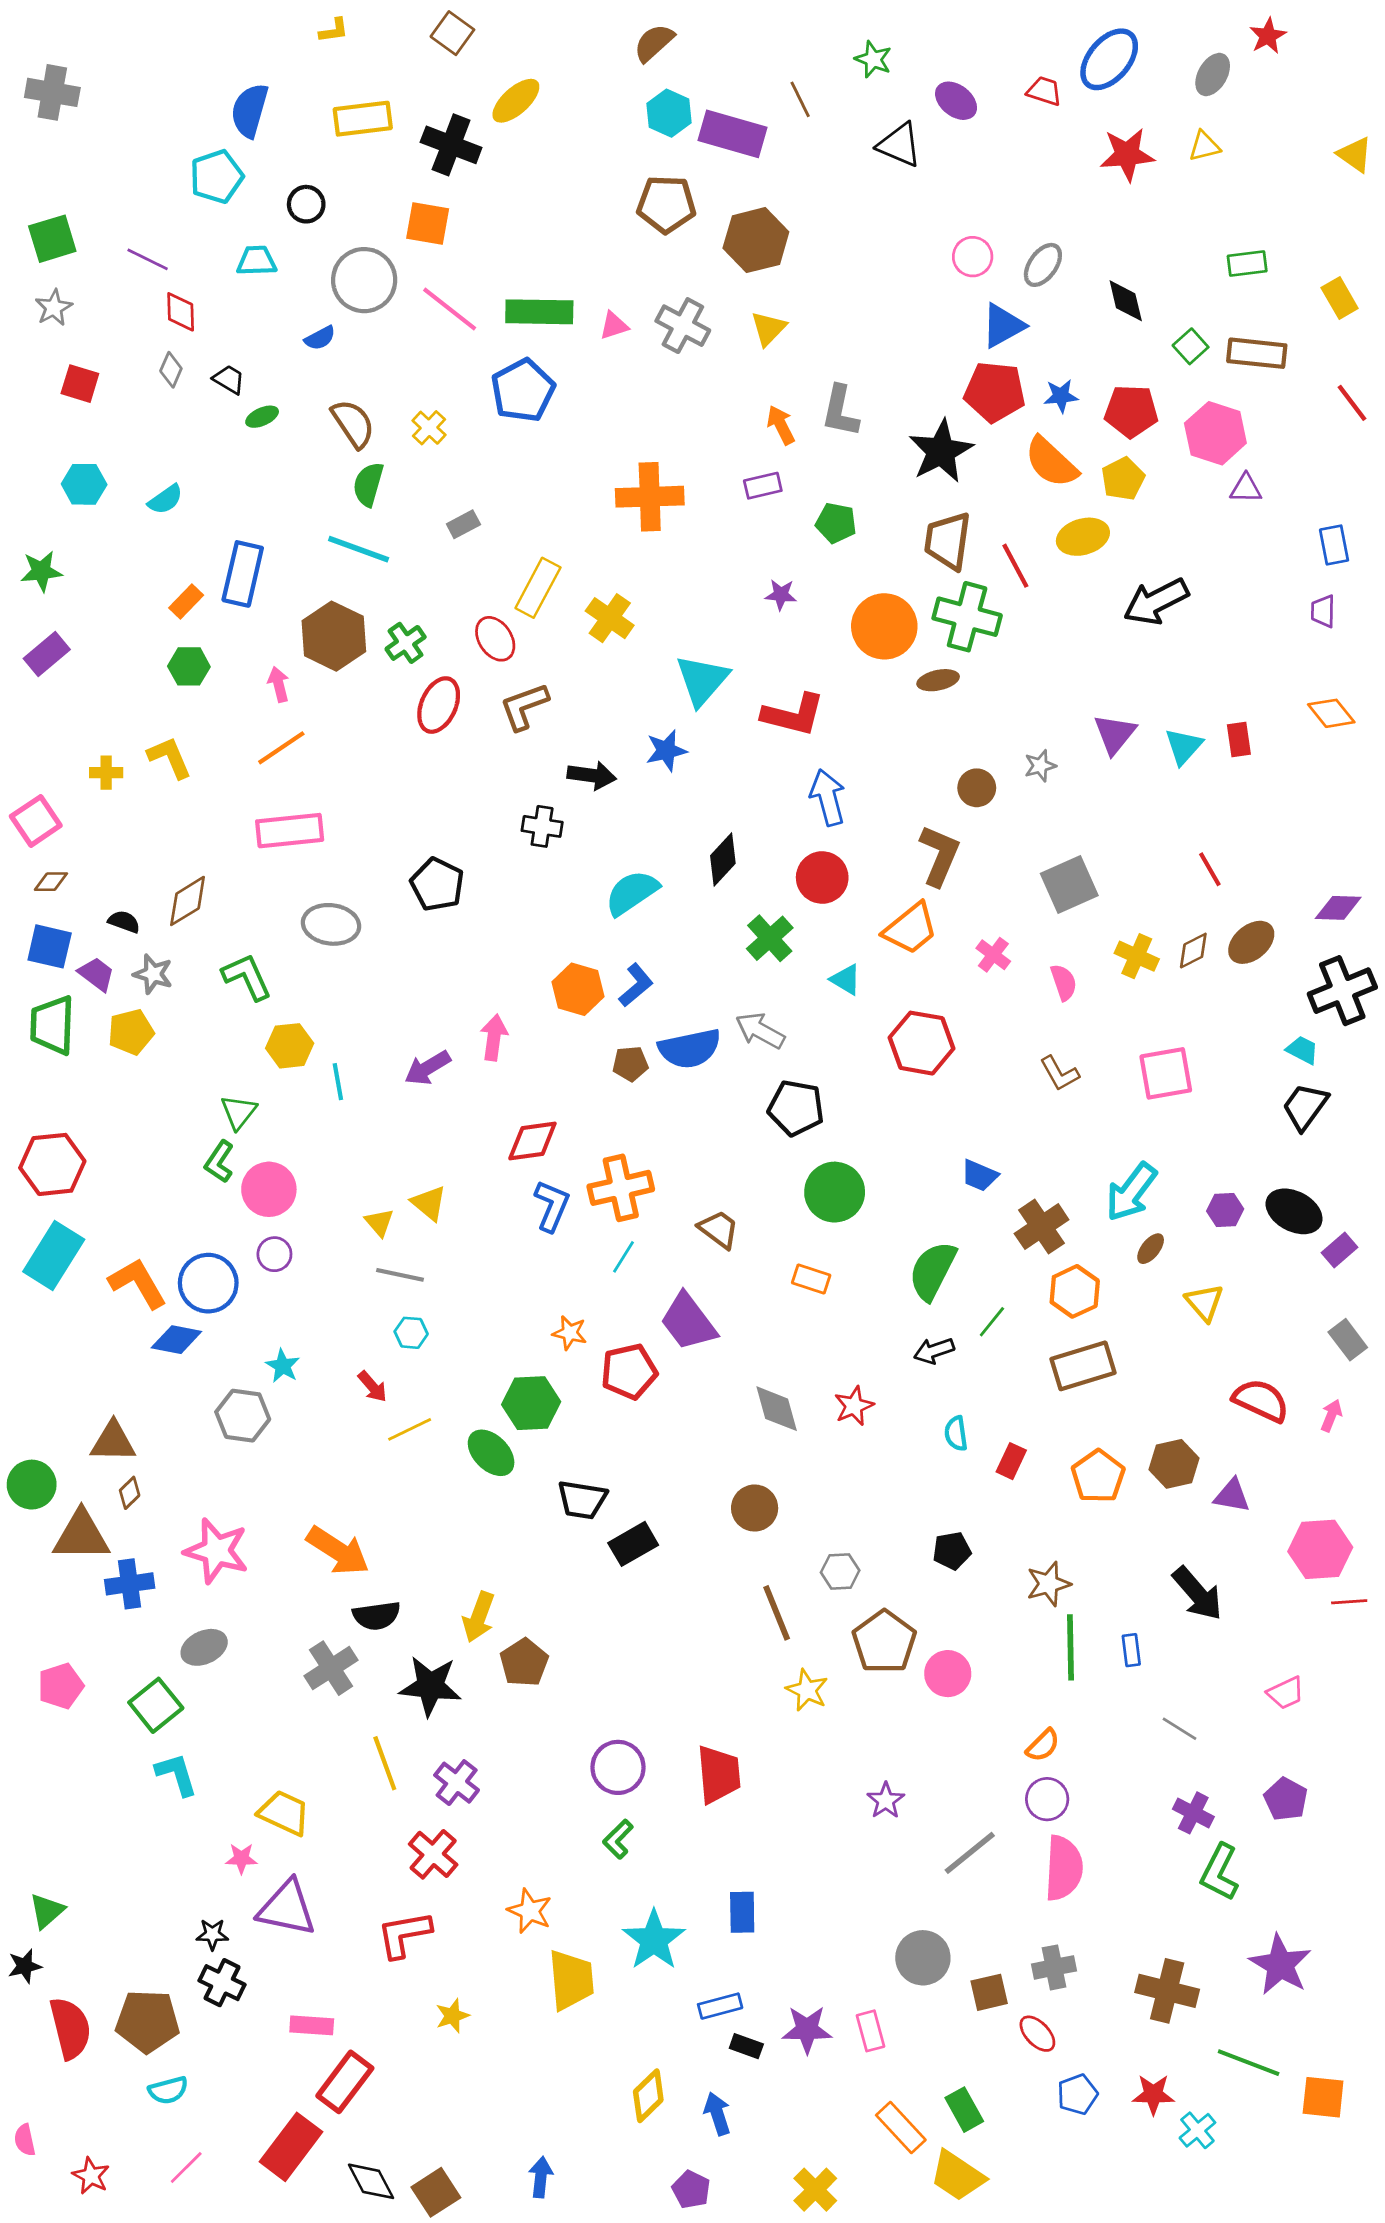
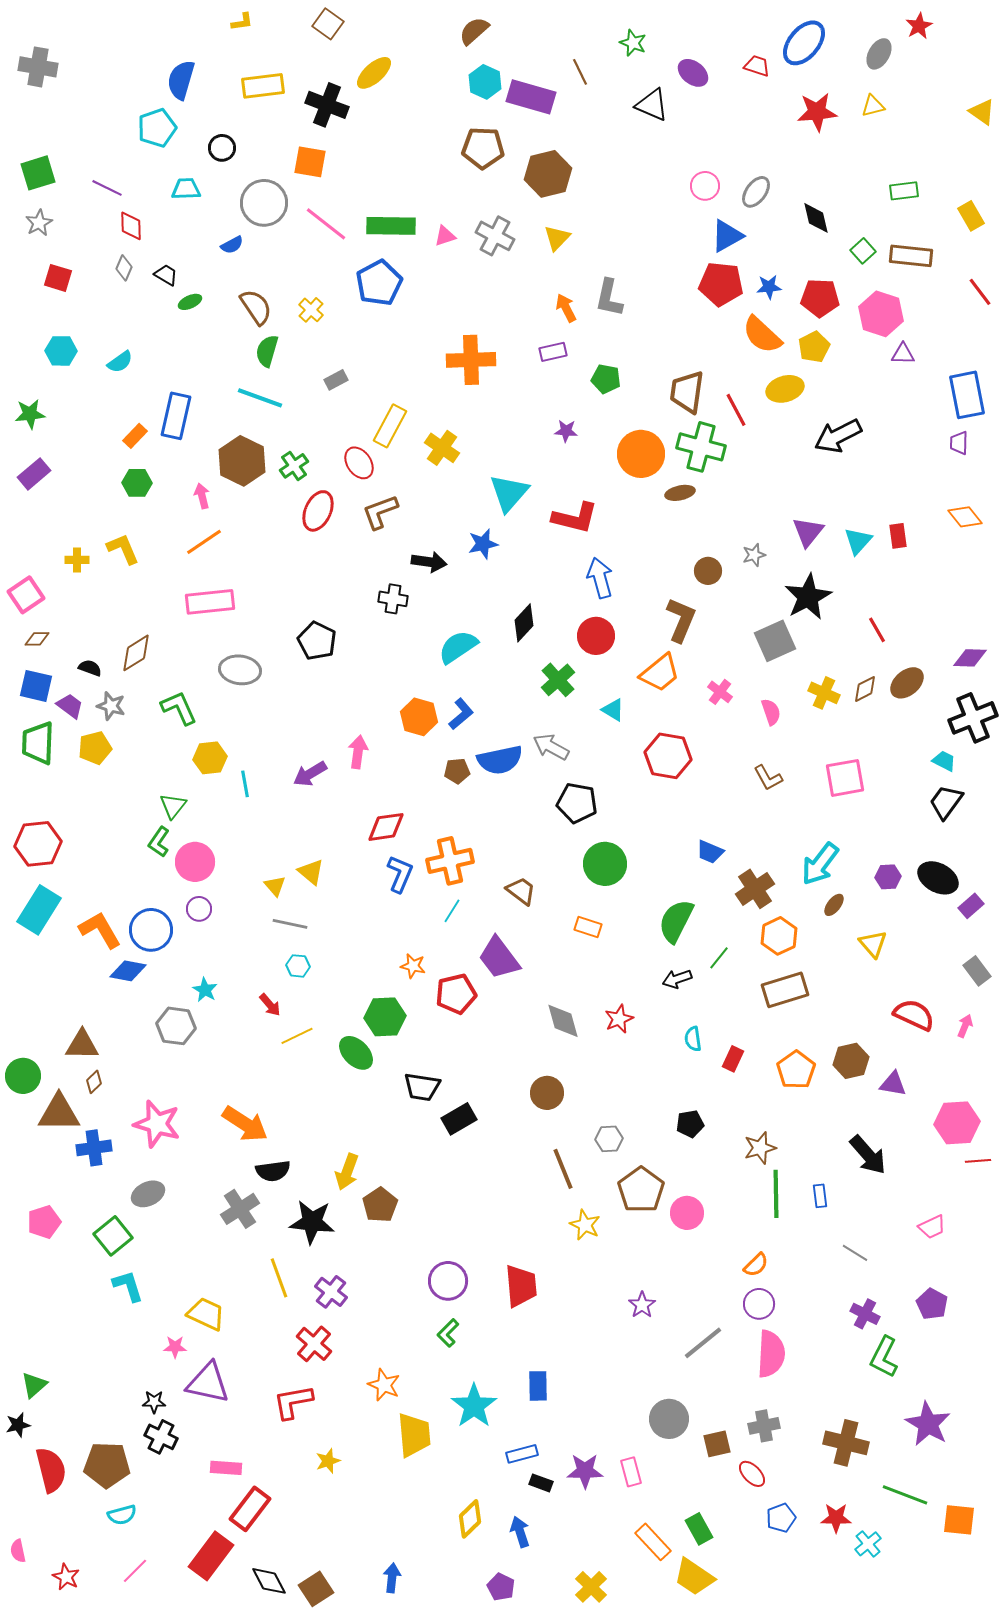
black star: (941, 451) -> (808, 597), moved
blue rectangle: (1334, 545) -> (967, 395), size x1.6

